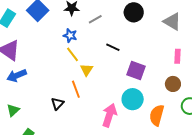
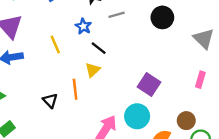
black line: (113, 47) -> (99, 48), moved
yellow line: (72, 54) -> (55, 44), moved
brown circle: (173, 84) -> (186, 121), moved
black triangle: (58, 104) -> (50, 101), turned -40

